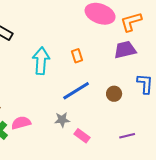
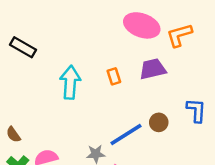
purple trapezoid: (125, 50) -> (153, 69), moved
blue line: (76, 91) -> (126, 134), moved

